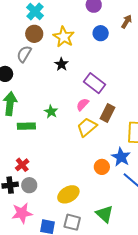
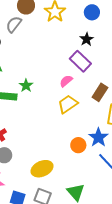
black star: (61, 64) -> (87, 39), moved
green star: (51, 112) -> (26, 86), moved
brown rectangle: (108, 113) -> (100, 92), moved

